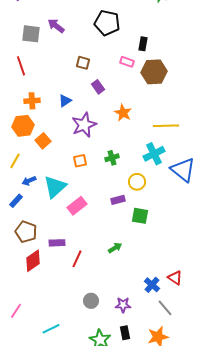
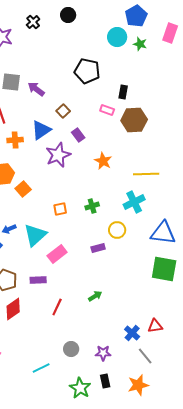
purple arrow: (56, 26) -> (36, 89), moved
brown square: (83, 63) -> (63, 111), turned 32
orange cross: (32, 101) -> (15, 140), moved
blue triangle: (65, 101) -> (41, 130), moved, size x1.5
purple star: (84, 125) -> (58, 155), moved
blue triangle: (183, 170) -> (163, 233), moved, turned -32
green square: (140, 216) -> (164, 269), moved, size x1.5
purple rectangle: (57, 243) -> (38, 280), moved
red triangle: (175, 278) -> (155, 326), turned -42
cyan line: (51, 329) -> (41, 368), moved

